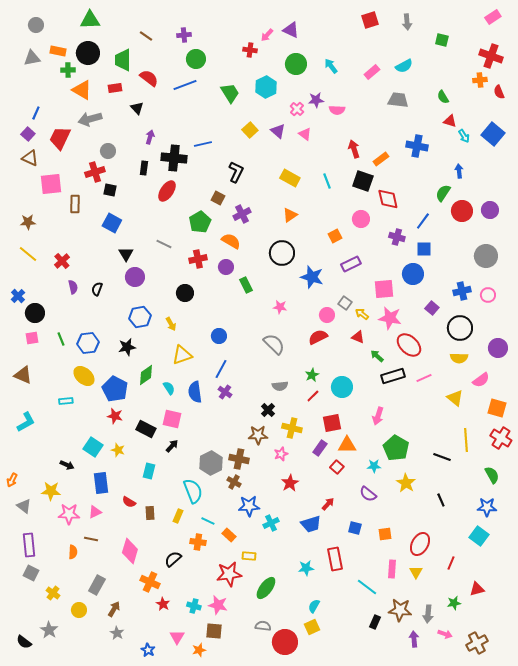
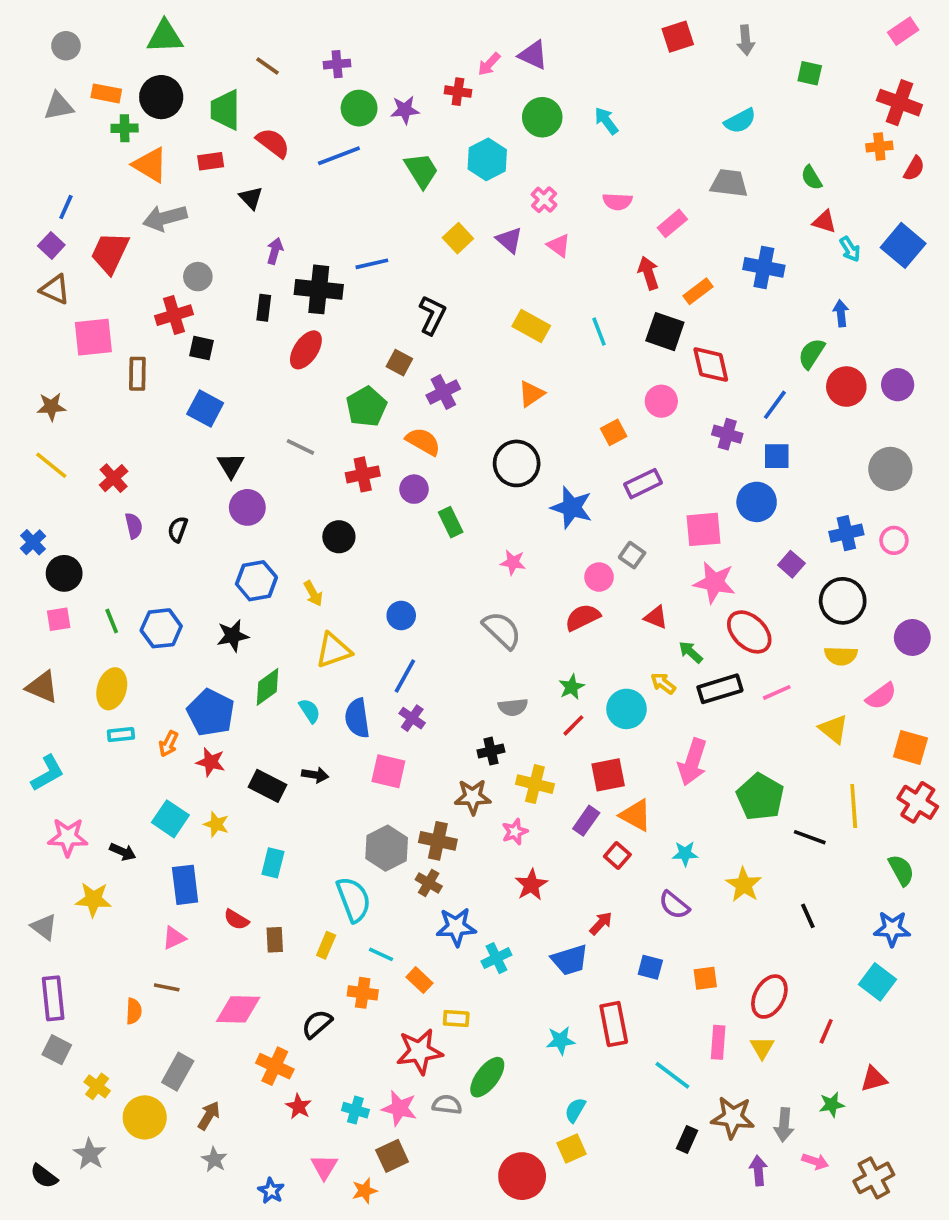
pink rectangle: (372, 72) -> (672, 223), moved
red semicircle: (499, 92) -> (914, 169), turned -128
purple star: (316, 100) -> (405, 110), moved
yellow arrow: (362, 314) -> (663, 683), moved
yellow ellipse: (84, 376) -> (112, 689), moved, turned 65
black cross: (268, 410) -> (491, 751), turned 32
pink arrow: (378, 416) -> (692, 762), size x1.4
pink square: (172, 419) -> (388, 771), moved
orange triangle: (347, 445) -> (636, 815), turned 30
black arrow: (172, 446) -> (315, 775), moved, turned 56
green pentagon: (396, 448) -> (760, 797), moved
orange arrow: (12, 480) -> (169, 744), moved
pink star: (69, 514) -> (68, 837), moved
pink diamond: (130, 551) -> (238, 1009), turned 75
yellow circle: (79, 610) -> (145, 1117), size x1.5
gray semicircle: (263, 626) -> (447, 1105), moved
brown square: (214, 631) -> (392, 1156), turned -30

